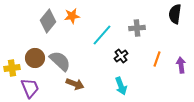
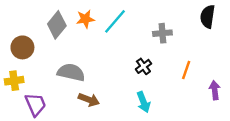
cyan line: (102, 35) -> (115, 21), moved
brown circle: (35, 58) -> (22, 47), moved
gray semicircle: (60, 61) -> (71, 72), turned -30
purple arrow: (181, 65) -> (215, 90), moved

